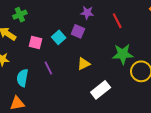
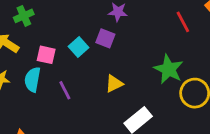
red line: (117, 21) -> (183, 22), moved
green star: (123, 54) -> (169, 69), turned 30
cyan semicircle: (22, 78) -> (32, 80), moved

